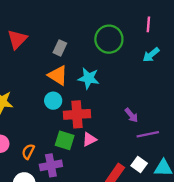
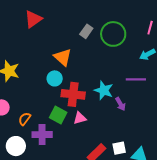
gray rectangle: (60, 48) -> (86, 31), moved
cyan star: (89, 78) -> (104, 90), moved
purple line: (148, 134) -> (136, 79), moved
white square: (139, 164) -> (119, 148), turned 32

